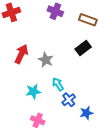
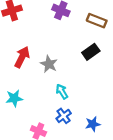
cyan star: (33, 91) -> (14, 98), moved
blue cross: (69, 100) -> (64, 116), moved

